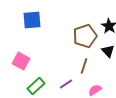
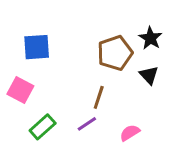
blue square: (32, 20) -> (37, 47), moved
brown line: (84, 66) -> (99, 97), moved

